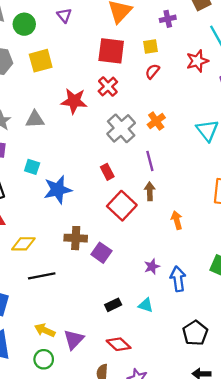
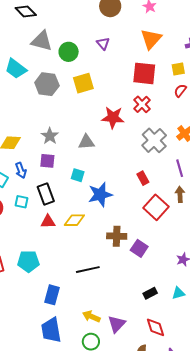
gray triangle: (35, 119) -> (86, 142), moved
yellow diamond: (23, 244) -> (74, 220), moved
cyan triangle: (146, 305) -> (178, 293), turned -32
red diamond: (119, 344) -> (155, 327), turned 30

